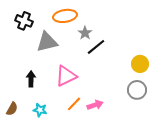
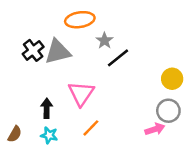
black cross: (24, 21) -> (33, 50), moved, turned 30
pink triangle: (66, 76) -> (81, 93), turned -30
black arrow: (31, 79) -> (47, 108), moved
pink arrow: (95, 105) -> (155, 129), moved

